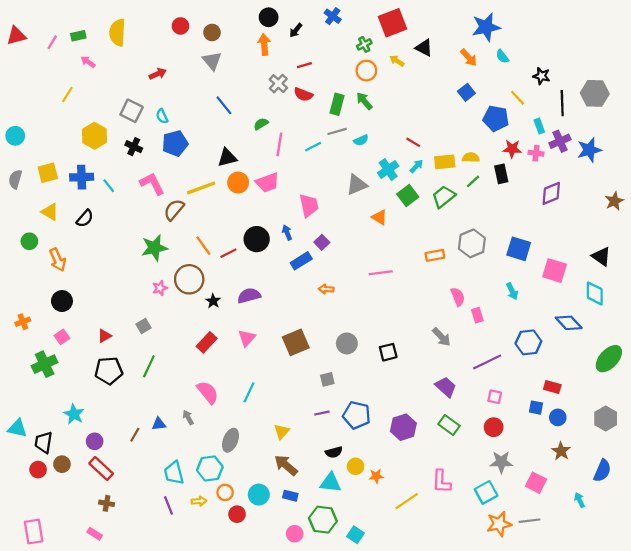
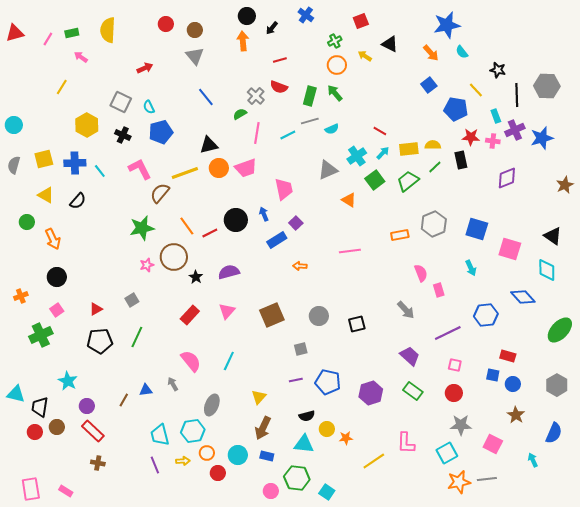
red square: (393, 23) -> (361, 21), size x0.6
gray cross: (278, 84) -> (256, 96), moved
brown arrow: (286, 465) -> (263, 428), turned -105
pink rectangle: (95, 534) -> (66, 491), moved

